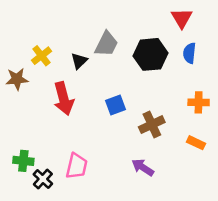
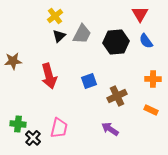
blue semicircle: (189, 53) -> (146, 41), turned -42
yellow cross: (42, 56) -> (55, 16), moved
black triangle: (79, 61) -> (59, 36), moved

